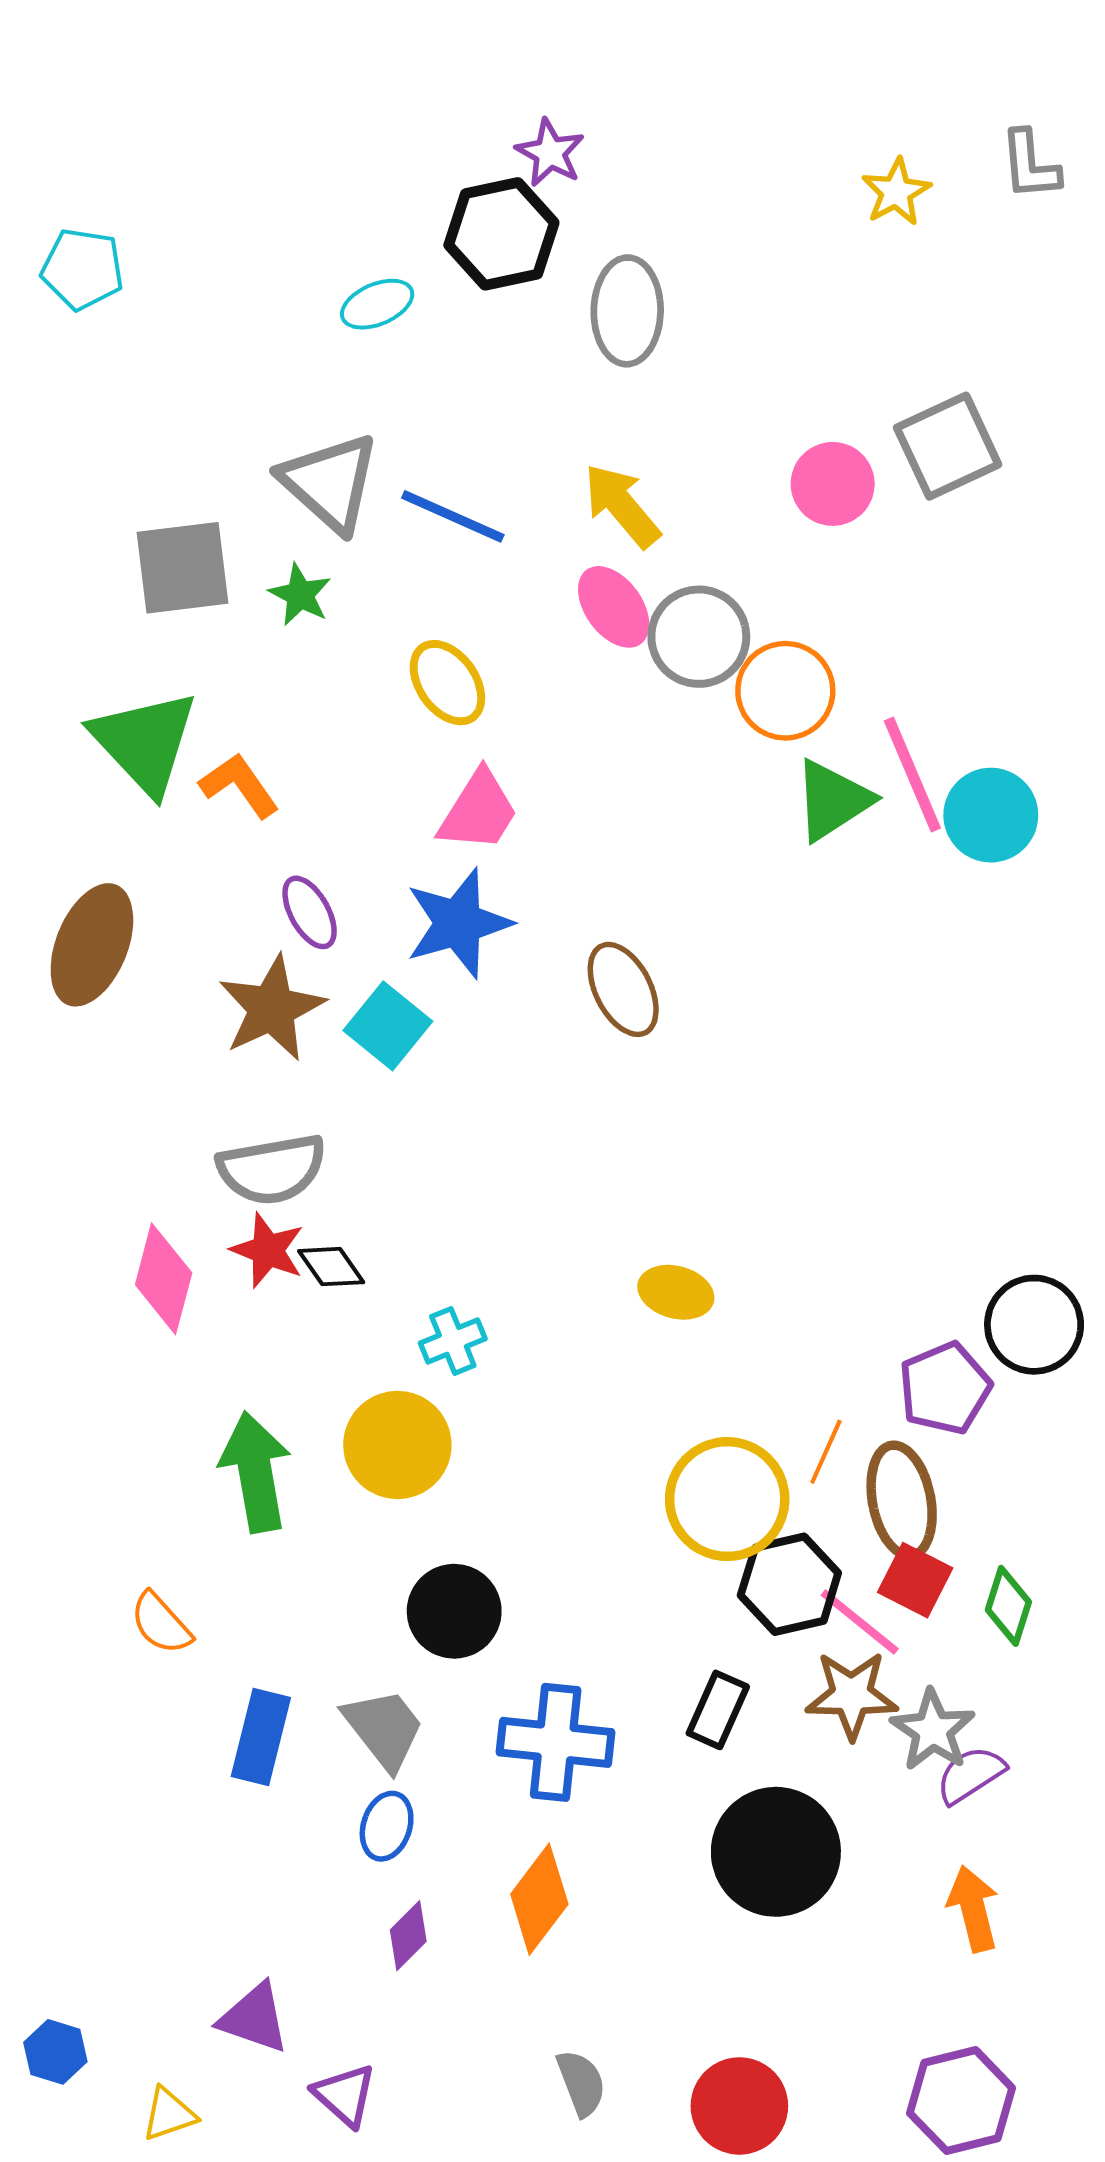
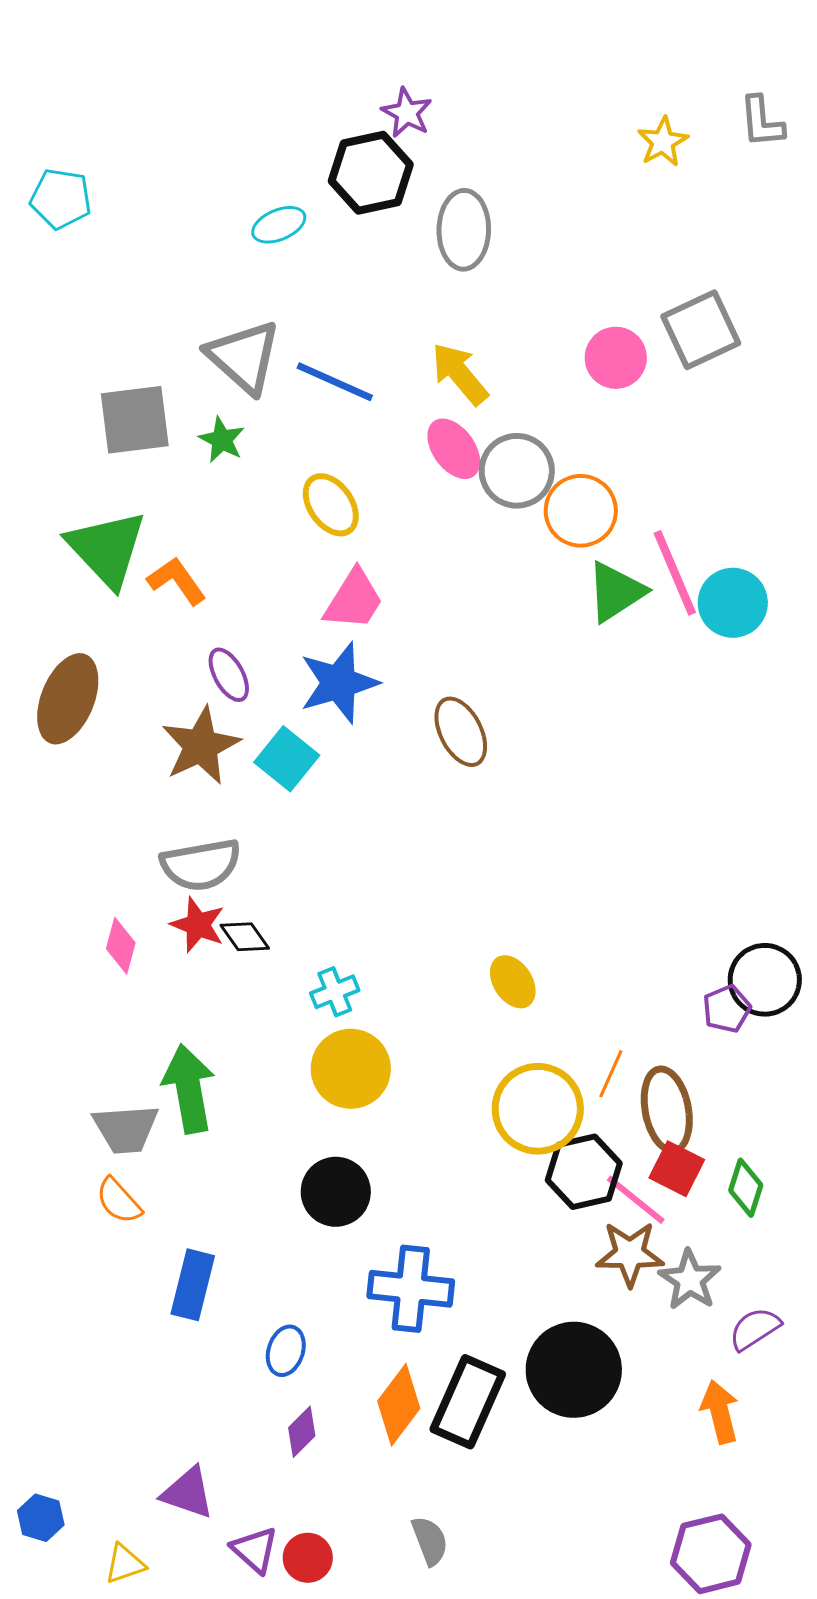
pink diamond: (164, 1279) -> (121, 946), size x0.7
yellow ellipse: (676, 1292) -> (513, 982), moved, turned 42
purple pentagon: (945, 1388) -> (727, 1009), moved, size x0.7
yellow circle: (397, 1445) -> (351, 1069), moved
black rectangle: (718, 1710) -> (468, 1402), moved, size x1.6
gray trapezoid: (384, 1729) -> (126, 1129), moved, turned 124
purple semicircle: (971, 1775) -> (755, 1329), moved
red circle: (739, 2106) -> (308, 1558), moved, size x0.7

